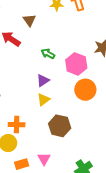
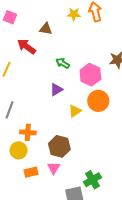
brown triangle: (29, 20) -> (46, 29), turned -48
yellow triangle: (44, 100) -> (75, 111), moved
brown hexagon: (60, 126) -> (59, 146), moved

